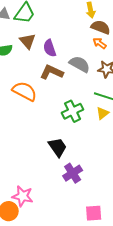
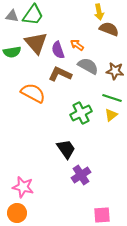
brown triangle: (28, 41) -> (36, 43), size x1.4
orange arrow: (100, 43) -> (77, 45), moved
pink star: (23, 196) -> (23, 187), moved

